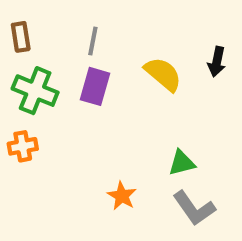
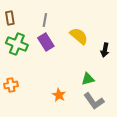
black arrow: (217, 62) -> (105, 50), moved
purple rectangle: (95, 86) -> (46, 42), turned -48
orange cross: (23, 146) -> (11, 85), moved

